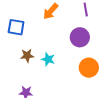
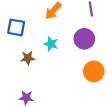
cyan star: (48, 59) -> (51, 44), moved

